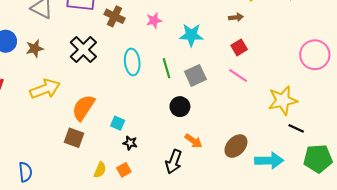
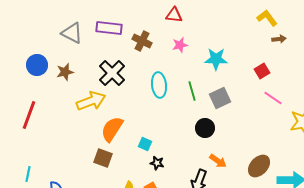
brown arrow: (236, 17) -> (279, 39), moved
pink line: (238, 75) -> (273, 98), moved
yellow arrow: (45, 89) -> (91, 101), moved

